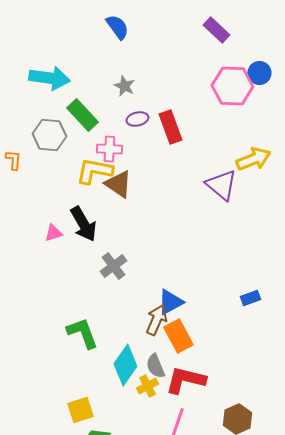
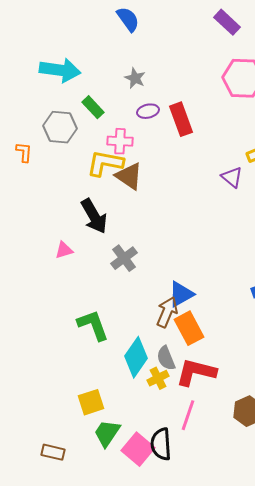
green rectangle: (82, 115) -> (93, 107), size x0.7
purple triangle: (221, 185) -> (232, 177), size x0.7
pink triangle: (53, 233) -> (64, 250), moved

